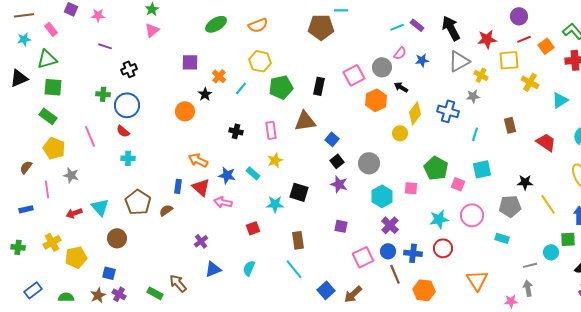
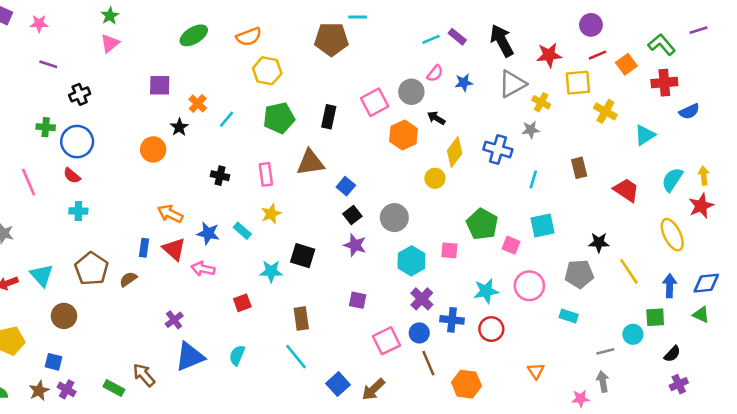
yellow hexagon: (260, 61) -> (267, 71), moved
blue cross: (413, 253) -> (452, 320), moved
blue triangle: (213, 269) -> (190, 357), size x1.4
orange triangle: (477, 280) -> (536, 371), size x0.6

